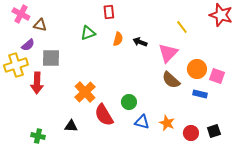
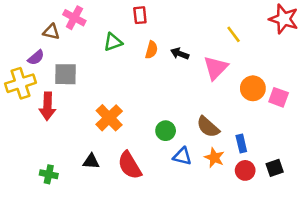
pink cross: (21, 14) -> (74, 18), moved
brown semicircle: (171, 80) -> (208, 127), moved
blue rectangle: (200, 94) -> (241, 144), moved, turned 64
red semicircle: (104, 115) -> (130, 165), moved

